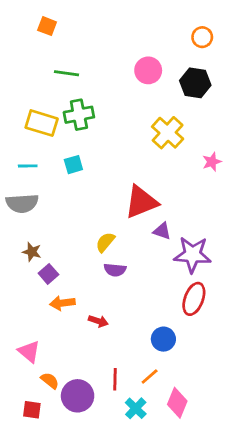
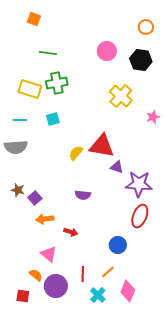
red triangle: (141, 202) -> (102, 146), turned 32
yellow semicircle: (105, 242) -> (76, 153), moved
brown star: (32, 252) -> (18, 190), moved
pink triangle: (29, 352) -> (49, 254), moved

